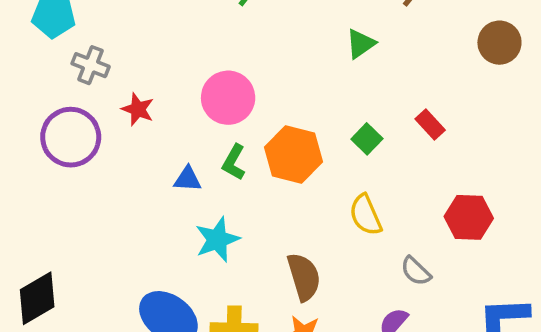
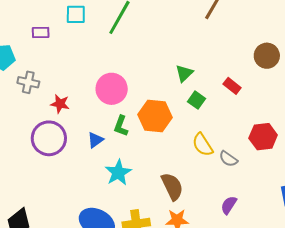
brown circle: (499, 43) -> (267, 56), moved
green triangle: (361, 44) -> (184, 73), moved
purple circle: (71, 137) -> (49, 138), moved
blue triangle: (188, 179) -> (95, 140), turned -30
gray semicircle: (416, 271) -> (228, 159), moved

